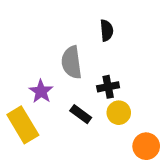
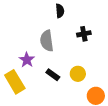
black semicircle: (107, 30) -> (60, 11), moved
black cross: (108, 87) -> (84, 34), moved

